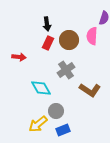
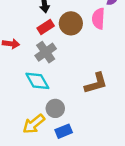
red rectangle: (48, 43) -> (46, 27), turned 32
gray cross: (66, 70) -> (46, 52), moved
brown L-shape: (90, 90) -> (96, 83), turned -50

